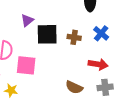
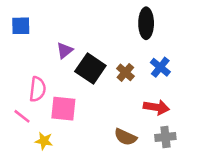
black square: (47, 34) -> (90, 69), turned 35
brown cross: (74, 37) -> (125, 72), turned 32

